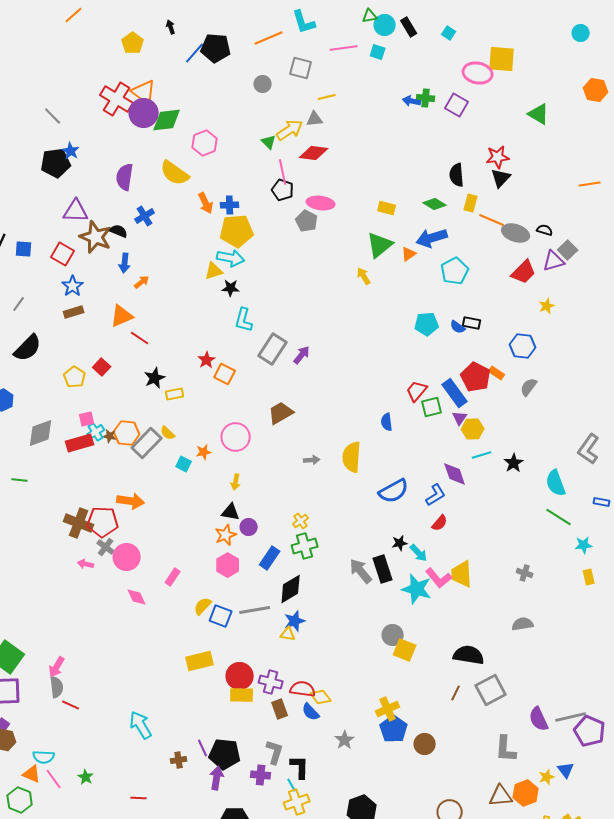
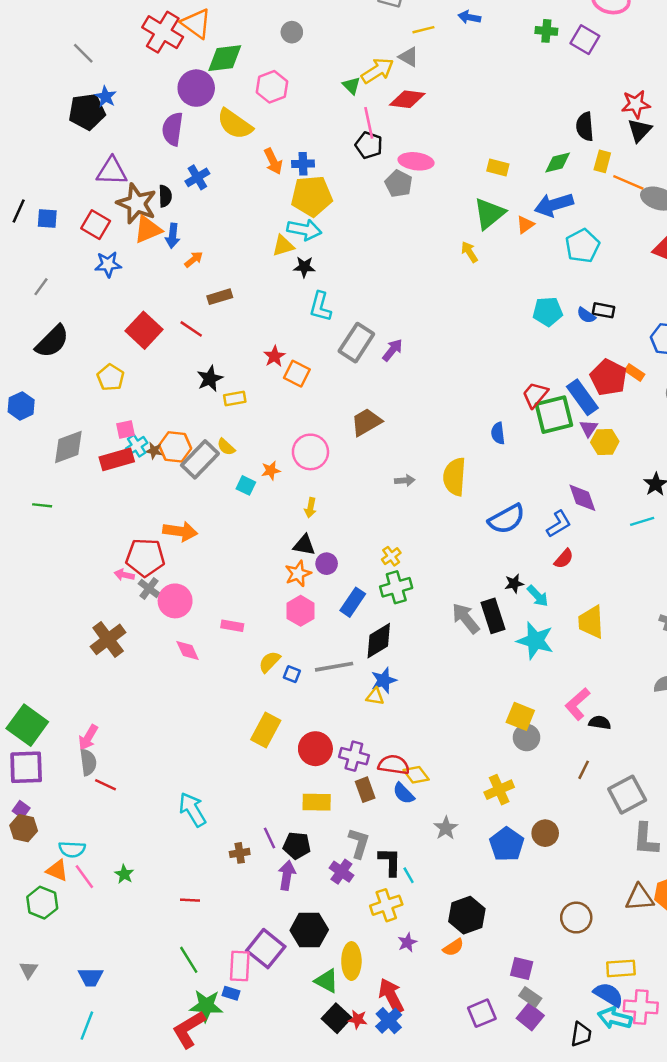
gray circle: (263, 84) -> (292, 32), moved
blue arrow: (412, 101) -> (469, 17), moved
purple circle: (144, 113) -> (196, 88), moved
gray triangle: (315, 119) -> (409, 57), turned 36
green diamond: (435, 204) -> (558, 163), turned -45
black semicircle: (119, 231) -> (165, 196), turned 66
blue star: (73, 286) -> (108, 264), turned 30
brown rectangle: (74, 312) -> (220, 297), moved
orange triangle: (122, 316) -> (148, 230), moved
red square: (102, 367) -> (144, 330), moved, size x1.6
green square: (432, 407) -> (554, 415), size x1.5
cyan line: (482, 455) -> (642, 521), moved
brown cross: (79, 523) -> (108, 639), moved, turned 32
pink arrow: (86, 564) -> (124, 575), moved
pink rectangle: (173, 577) -> (232, 626), turned 66
pink L-shape: (439, 578) -> (577, 704), moved, turned 88
blue square: (221, 616) -> (292, 674), size x0.6
gray circle: (393, 635) -> (527, 737), moved
black semicircle: (469, 655) -> (600, 723), size x0.6
yellow rectangle: (200, 661) -> (266, 730), turned -48
gray square: (491, 690) -> (627, 795), moved
yellow rectangle: (242, 695) -> (317, 802), moved
blue pentagon: (394, 729) -> (507, 844), moved
black pentagon: (225, 754) -> (297, 846), size x0.7
purple cross: (261, 775) -> (341, 872), turned 30
cyan line: (292, 785) -> (409, 875), moved

